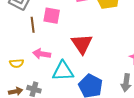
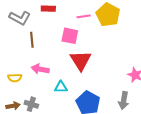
pink square: (52, 16) -> (70, 36), moved
cyan triangle: (63, 71) -> (61, 87), size x0.6

